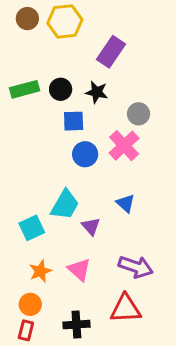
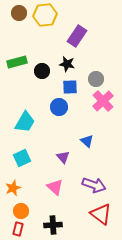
black circle: (61, 89) -> (42, 71), moved
blue square: (74, 121) -> (70, 87), moved
pink cross: (124, 146) -> (103, 101), moved
cyan trapezoid: (65, 205) -> (25, 122), moved
orange star: (40, 271) -> (13, 188), moved
red triangle: (126, 309) -> (101, 214), moved, turned 40

